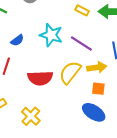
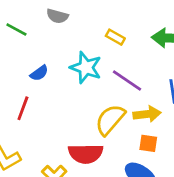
yellow rectangle: (82, 10) -> (115, 37), moved
red semicircle: (40, 78) -> (86, 154), moved

